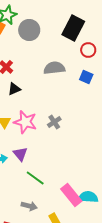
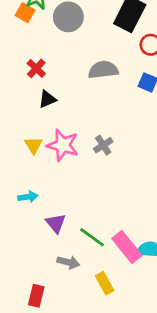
purple triangle: (20, 154) -> (56, 223), moved
green line: (35, 178) -> (92, 237), moved

